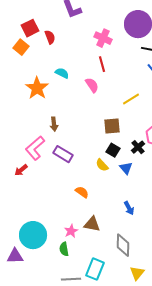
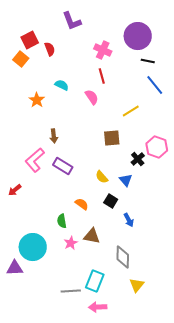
orange star: (37, 88) -> (37, 100), size x0.7
black square: (113, 150) -> (111, 201), moved
red arrow: (21, 170) -> (15, 190), moved
green semicircle: (64, 249) -> (62, 221), moved

